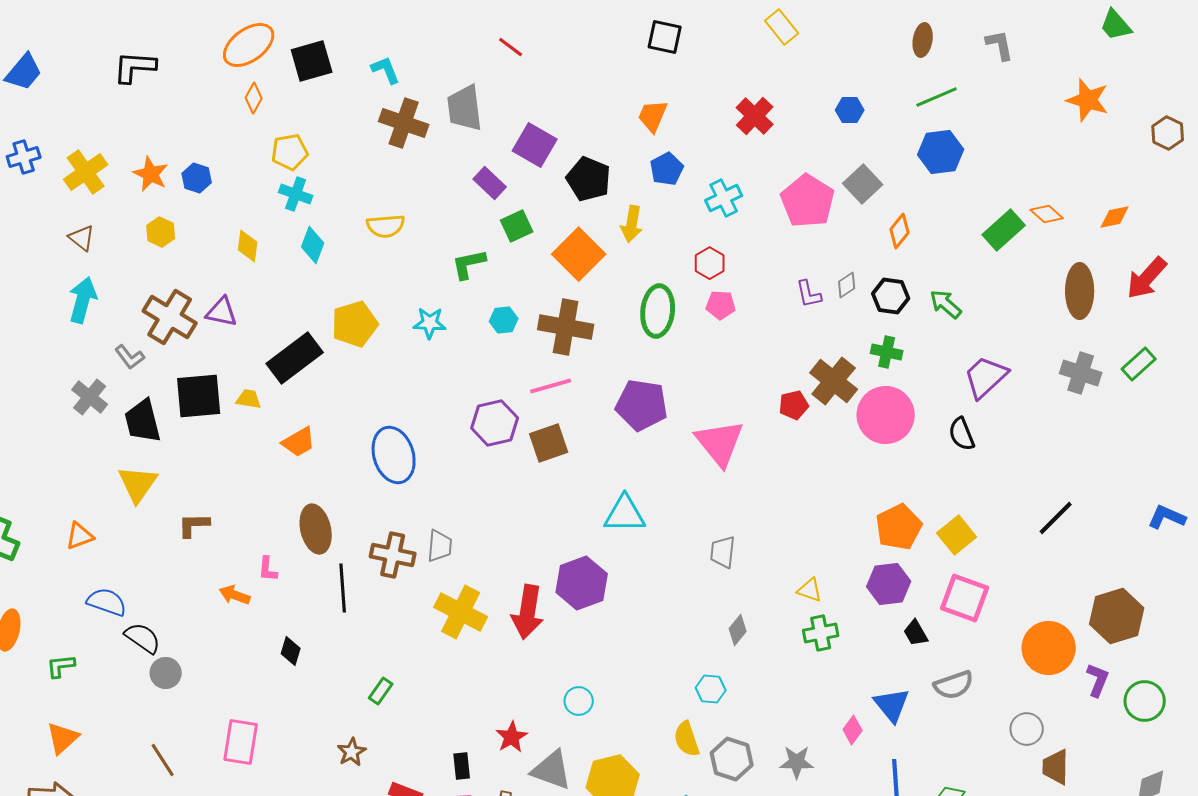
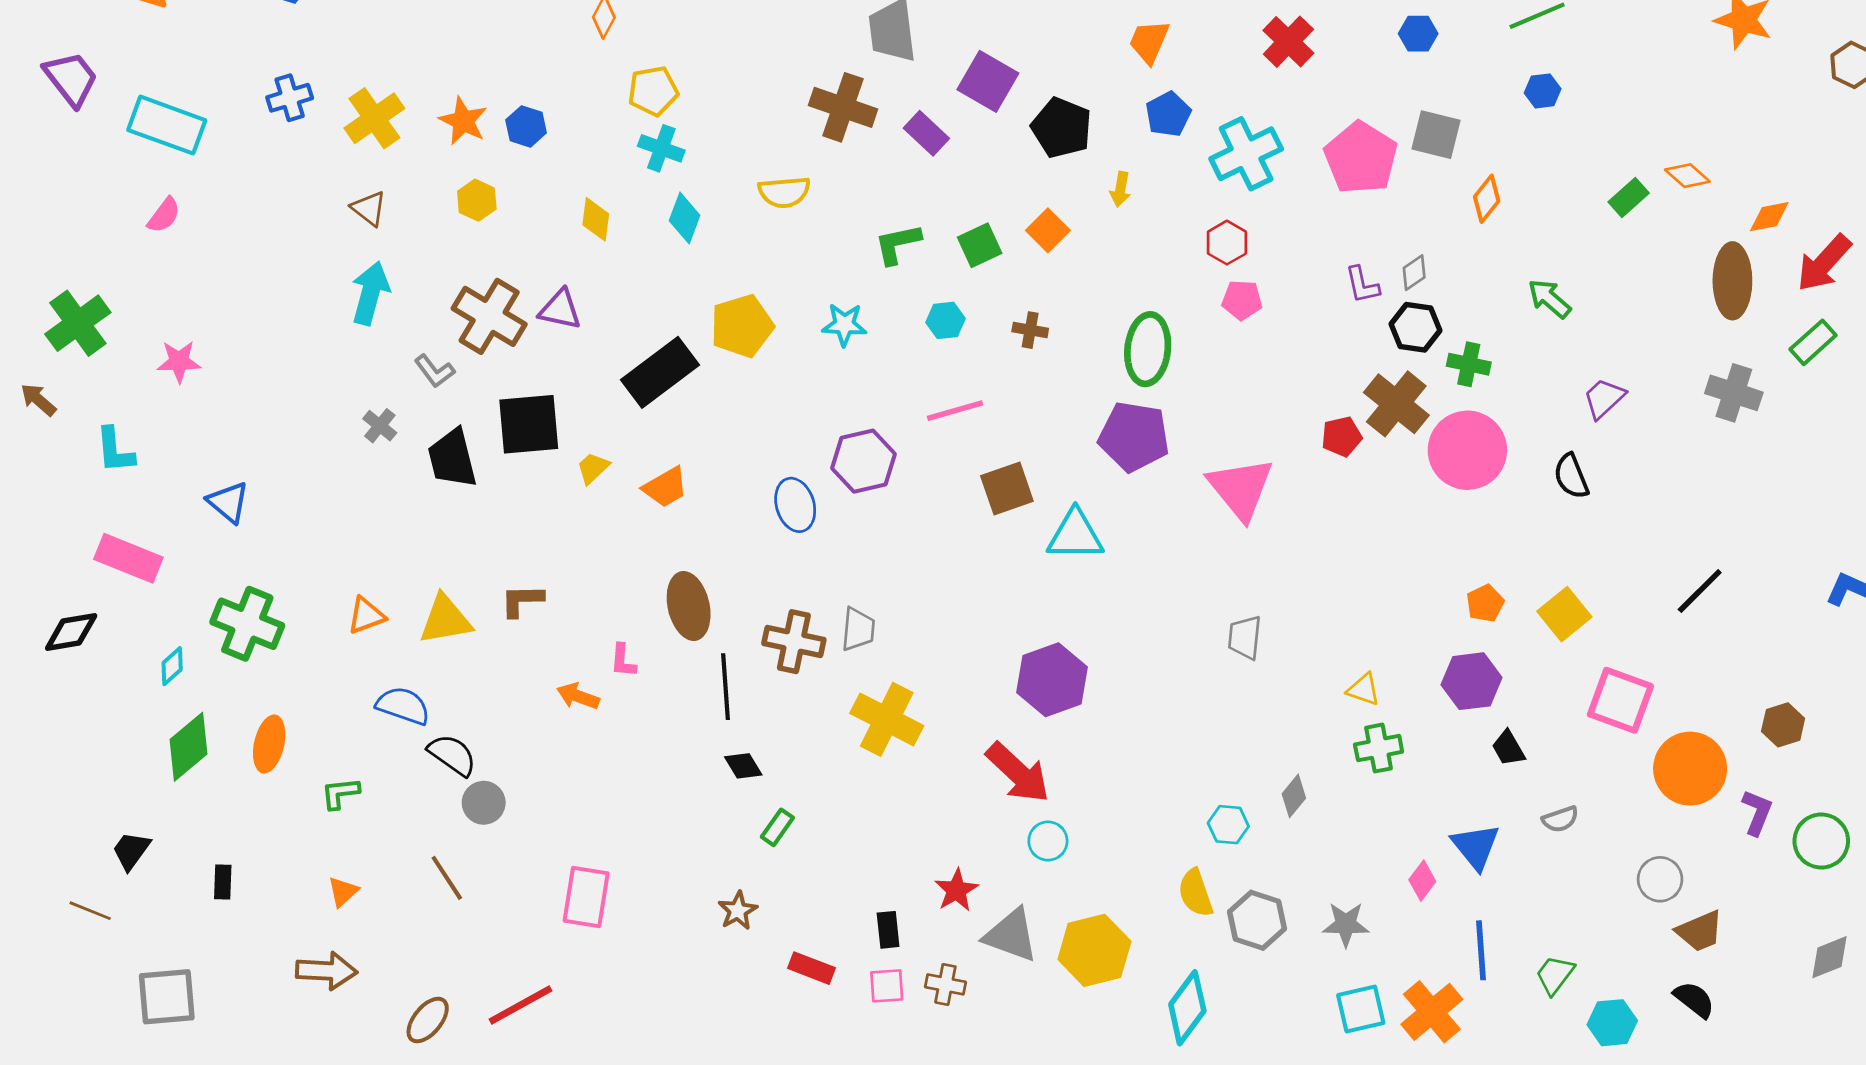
brown cross: (404, 123) -> (843, 107), moved
blue hexagon: (941, 152) -> (1543, 91), size x0.6
gray square: (863, 184) -> (1436, 135), turned -33
cyan cross: (724, 198) -> (1246, 154), size x1.4
orange diamond: (1115, 217) -> (1769, 217), moved
yellow arrow: (632, 224) -> (1120, 189), size x0.7
green square: (517, 226) -> (980, 245), moved
green rectangle: (1004, 230) -> (1629, 197), size x0.7
orange square: (579, 254) -> (1048, 230), size x0.6
black hexagon: (891, 296) -> (1415, 327), moved
green ellipse: (658, 311) -> (1148, 349), moved
brown cross: (566, 327) -> (1030, 330), size x0.5
green rectangle: (1139, 364) -> (1813, 342), moved
purple trapezoid: (986, 377) -> (1604, 398), size x0.7
pink line: (551, 386) -> (955, 411), moved
gray cross: (90, 397) -> (380, 426), size x0.7
yellow trapezoid: (249, 399) -> (593, 468), moved, turned -52
purple hexagon: (495, 423) -> (863, 461), moved
blue ellipse: (394, 455) -> (795, 505), size x0.7
yellow triangle: (138, 484) -> (445, 620), moved, turned 45
cyan triangle: (625, 514) -> (1075, 535), moved
orange pentagon: (899, 527) -> (1485, 603), size x0.6
pink square: (965, 598) -> (1620, 700), moved
red arrow: (528, 612) -> (1018, 773), moved, turned -56
brown hexagon: (1117, 616) -> (1783, 725), size x0.6
gray diamond: (738, 630) -> (1294, 796), moved
black diamond: (291, 651) -> (743, 766), moved, turned -48
gray semicircle: (954, 685) -> (1560, 819), size x0.7
orange triangle: (63, 738) -> (343, 892), size x0.7
brown line: (163, 760) -> (447, 878), moved
brown trapezoid: (1056, 767) -> (1700, 931), turned -114

